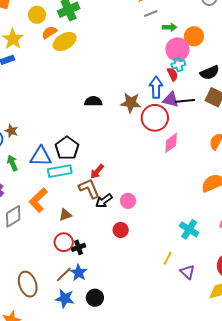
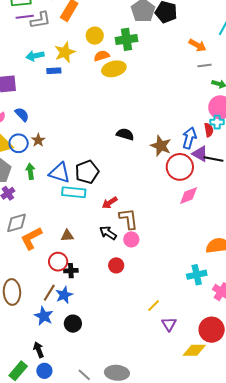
brown L-shape: (89, 189) -> (128, 219), moved
orange L-shape: (38, 200) -> (31, 238), moved
black arrow: (104, 201) -> (108, 233), turned 54
cyan cross: (189, 229) -> (197, 275), moved, turned 30
brown line: (64, 274) -> (49, 293), turned -30

